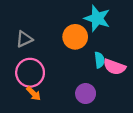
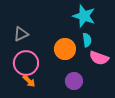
orange circle: (75, 37) -> (65, 49), moved
cyan semicircle: (99, 60) -> (87, 40), moved

